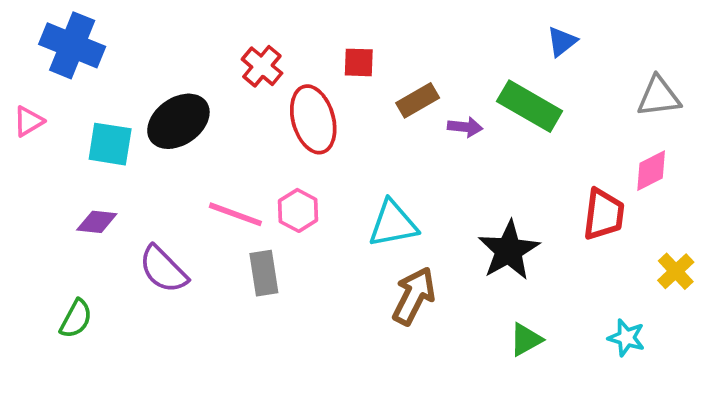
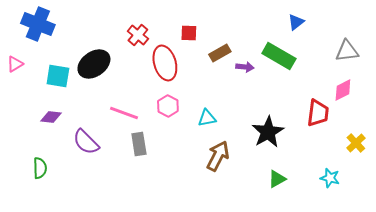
pink hexagon: (298, 210) -> (168, 106), moved
cyan triangle: (393, 224) -> (207, 118), size x0.7
green semicircle: (76, 319) -> (40, 168), turned -30

